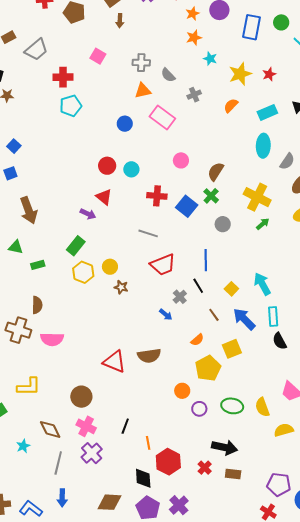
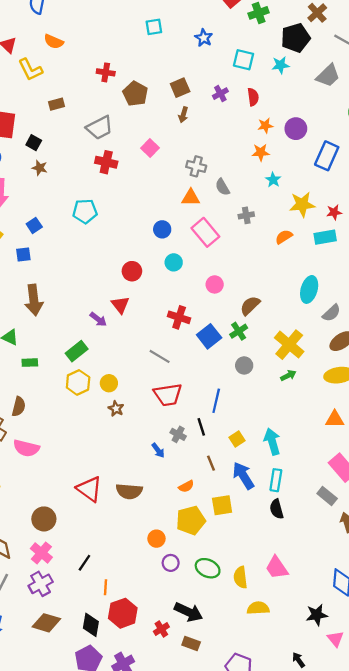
gray trapezoid: (36, 50) -> (100, 128), moved
cyan pentagon: (71, 106) -> (85, 211), moved
cyan rectangle: (267, 112) -> (325, 237), moved
cyan circle: (131, 169) -> (174, 262), moved
gray cross: (180, 297) -> (178, 434), turned -32
brown diamond: (110, 502) -> (46, 623), moved

